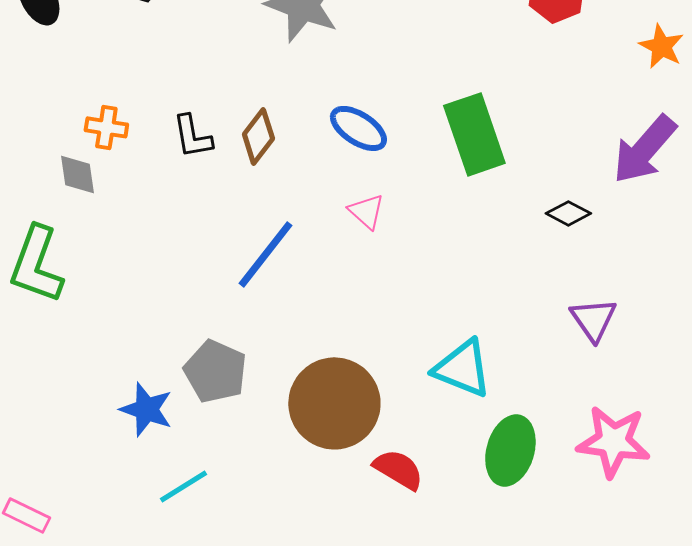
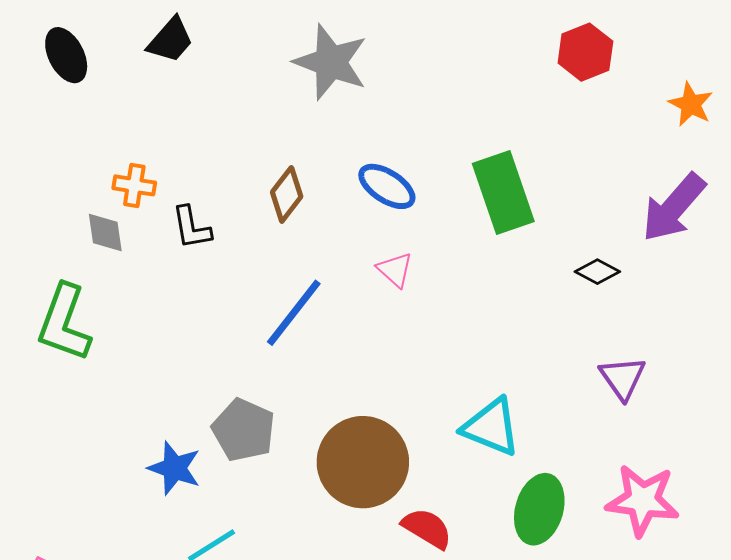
black L-shape: (192, 136) -> (191, 228), moved

